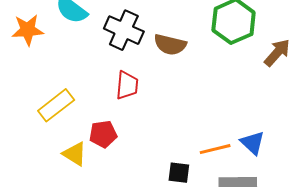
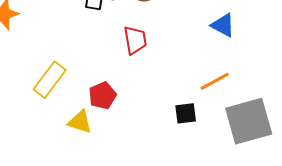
red trapezoid: (127, 85) -> (135, 40), moved
blue triangle: (253, 143) -> (223, 25), moved

